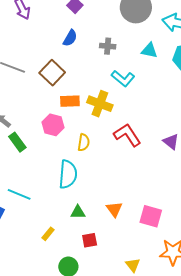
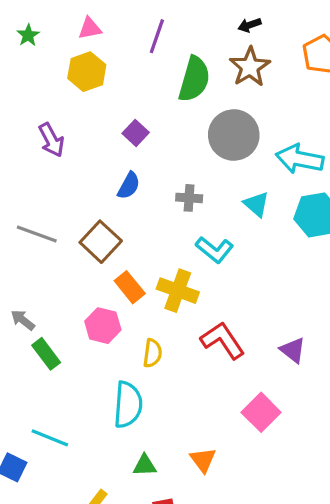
cyan triangle: (149, 51) -> (256, 204), turned 30
orange rectangle: (70, 101) -> (130, 287), turned 54
pink square: (151, 216) -> (261, 412), moved, turned 30

